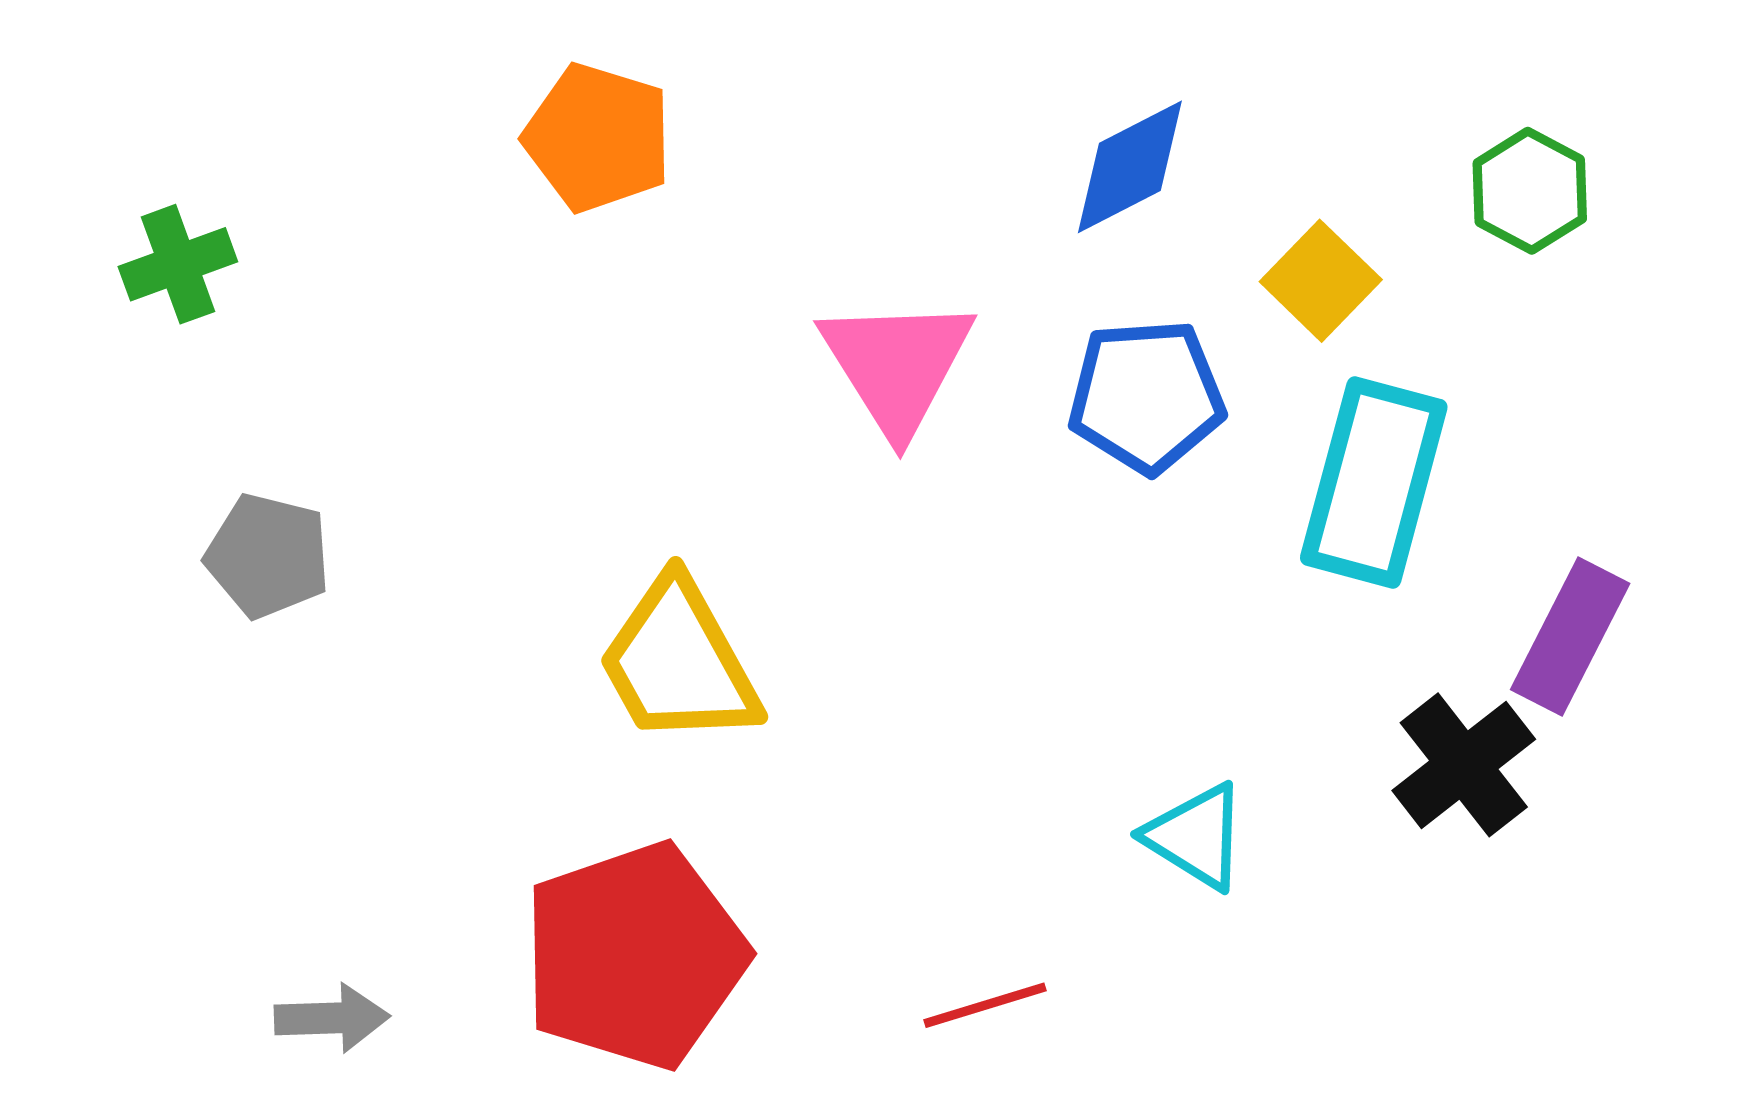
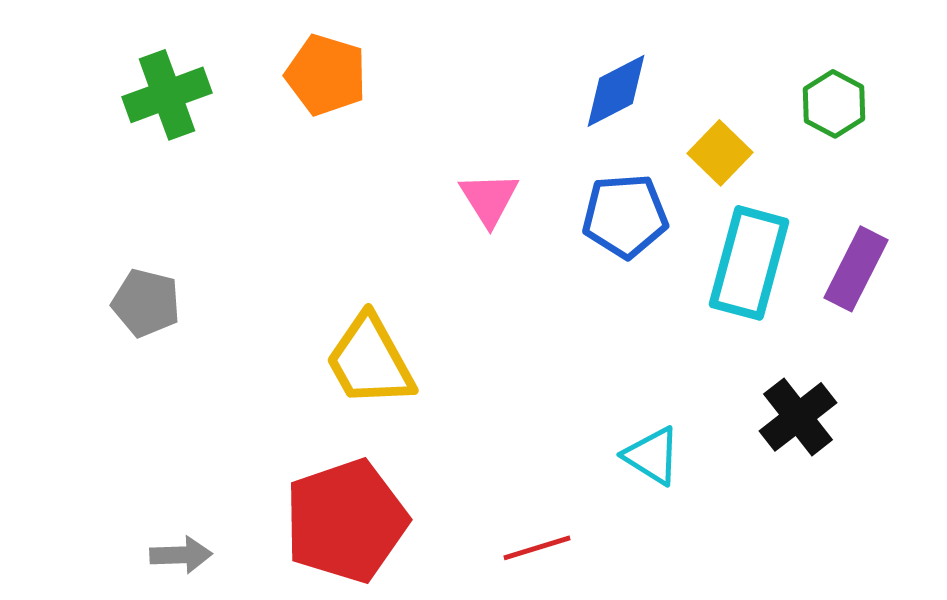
green cross: (178, 264) -> (167, 95), moved, size x1.4
pink triangle: (897, 365) -> (489, 199), size x0.7
purple rectangle: (1570, 637) -> (856, 269), moved

